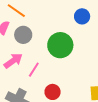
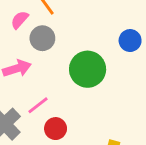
pink line: (34, 70) -> (38, 105), moved

